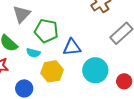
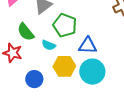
cyan circle: (95, 70) -> (92, 72), moved

